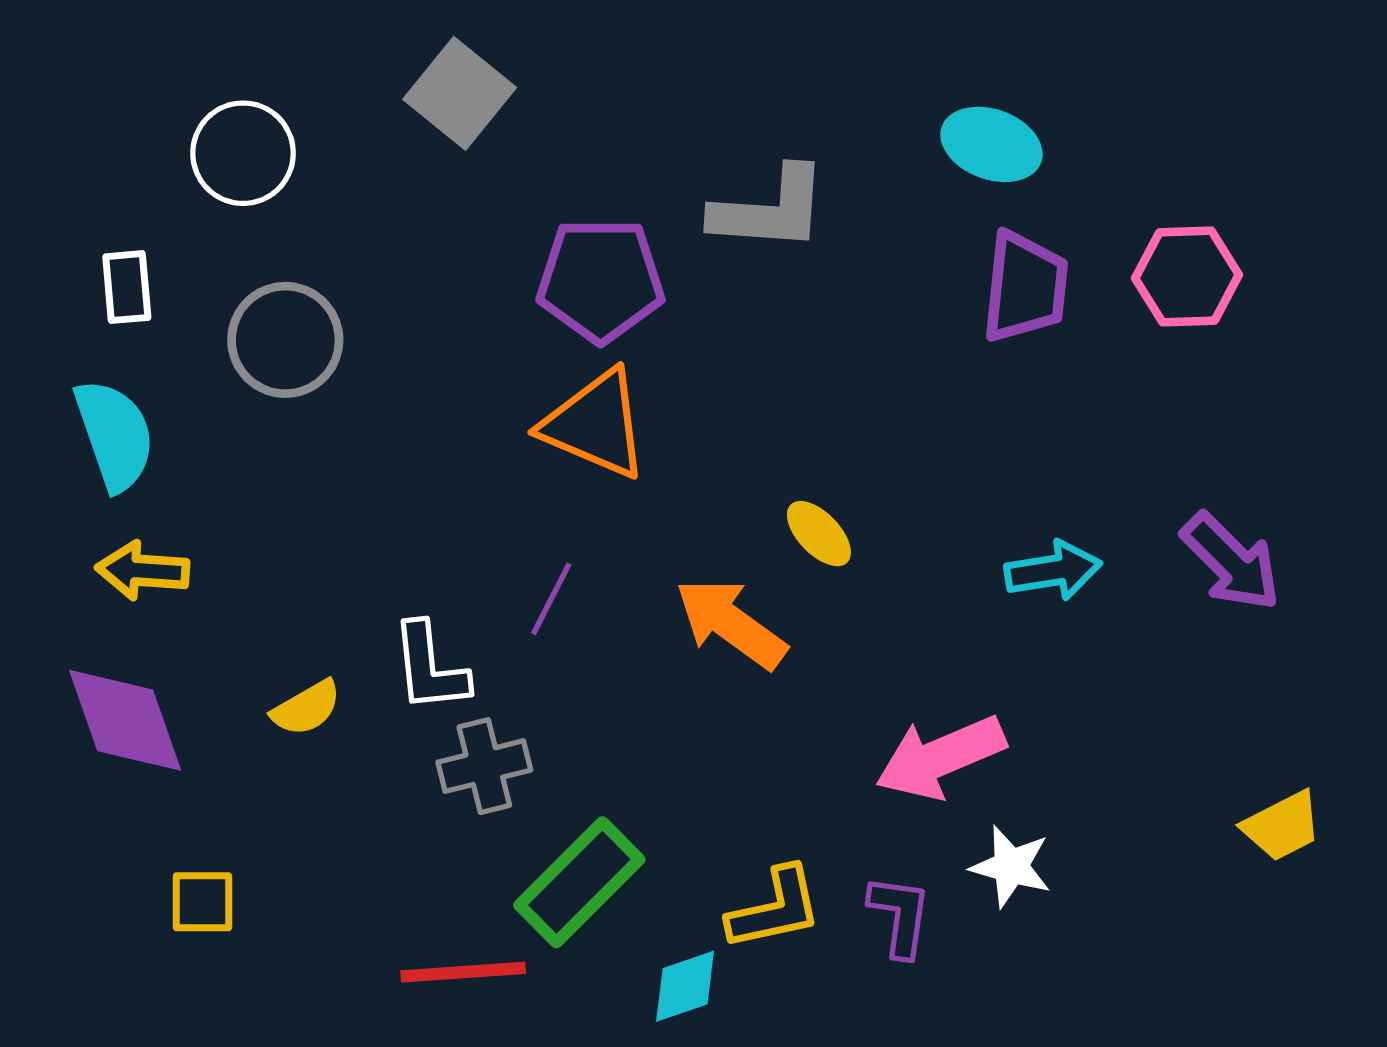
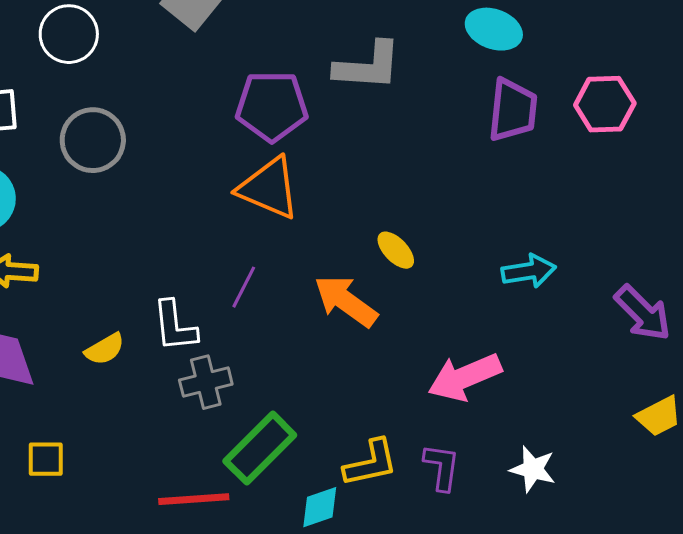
purple arrow: (1231, 562) -> (643, 313), moved
white star: (1011, 866) -> (533, 469), moved

